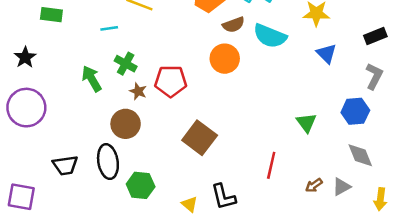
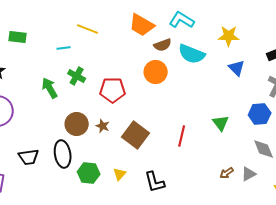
brown star: (138, 91) -> (103, 126), moved
red line: (271, 165) -> (182, 136), moved
yellow triangle: (190, 204) -> (120, 174), moved, turned 32

